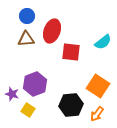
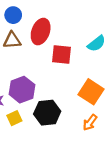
black hexagon: (71, 105) -> (47, 113), moved
yellow square: (28, 110) -> (14, 118), turned 32

